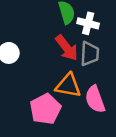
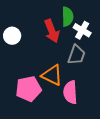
red arrow: (67, 48) -> (52, 31), moved

